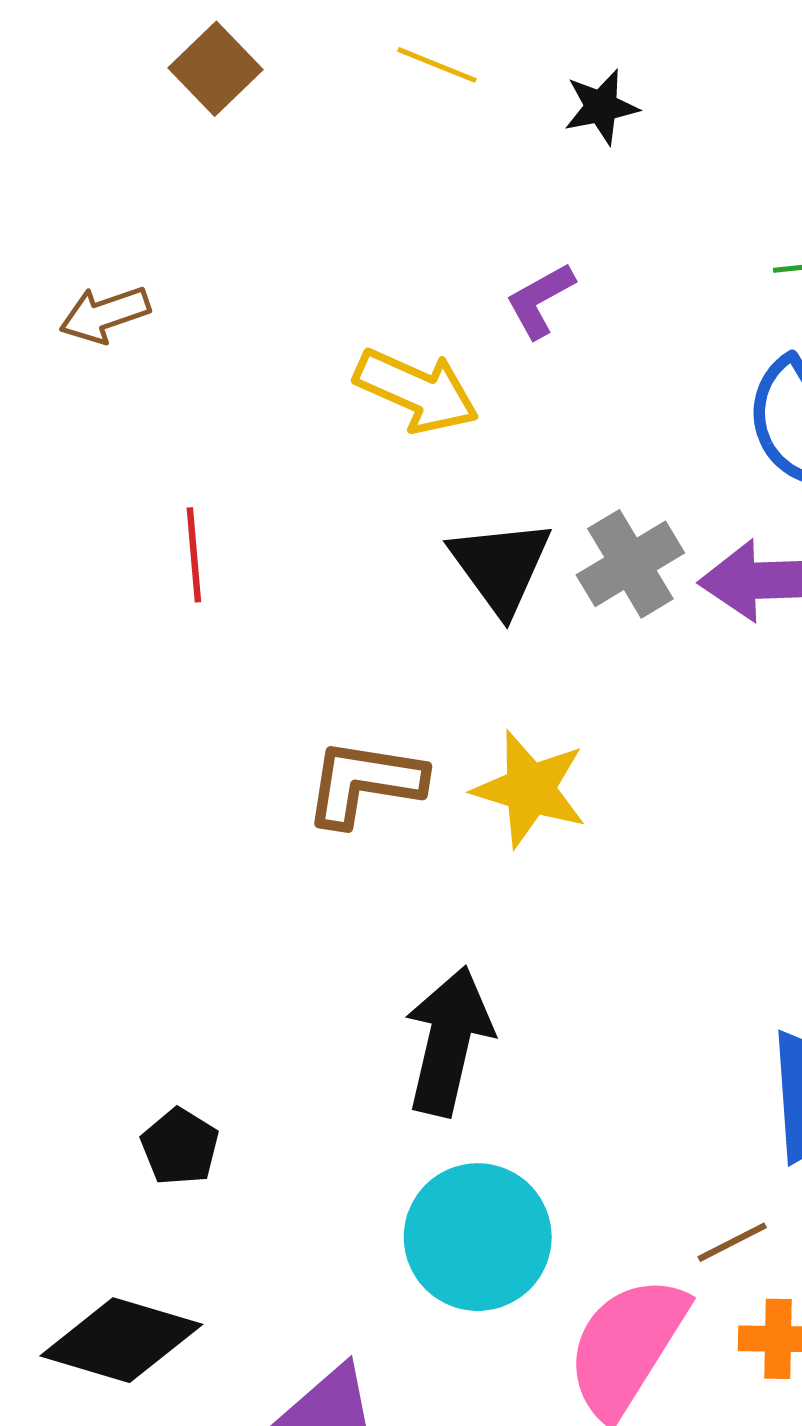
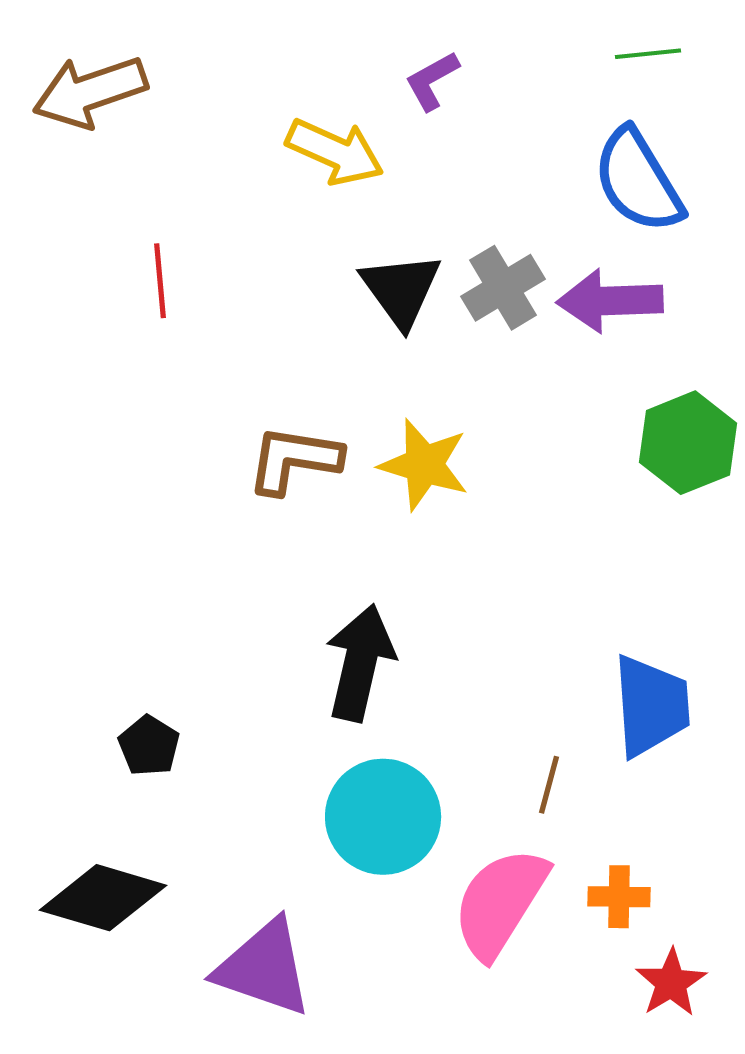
brown arrow: (105, 314) -> (90, 92), size x1.6
brown line: (732, 1242) -> (549, 785), moved, turned -48

